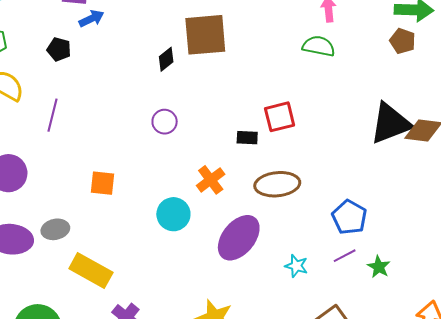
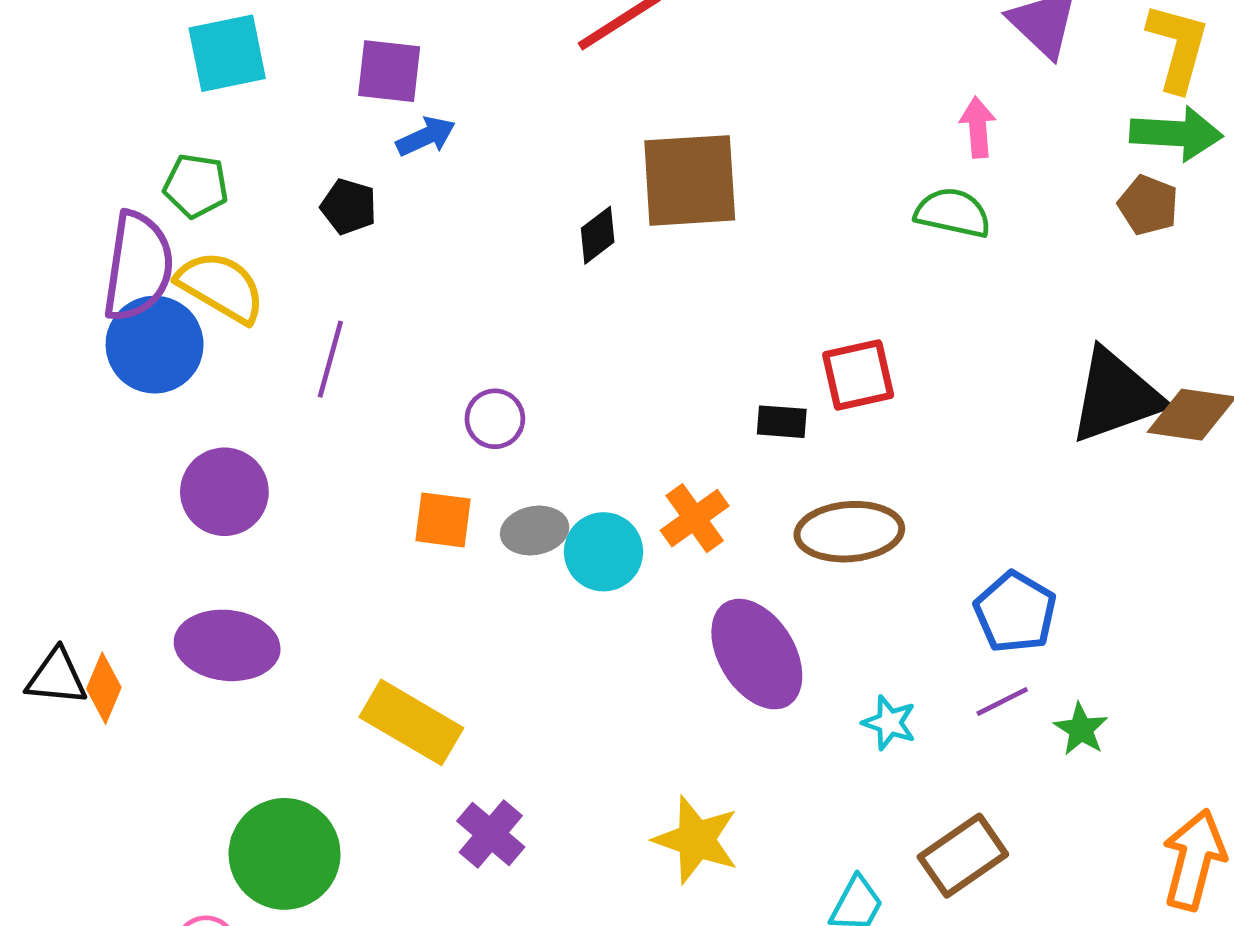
purple circle: (165, 122) -> (495, 419), moved
cyan circle: (173, 214) -> (604, 552), moved
gray ellipse: (55, 229) -> (535, 530), moved
purple ellipse: (239, 238) -> (757, 654), turned -72

